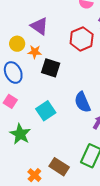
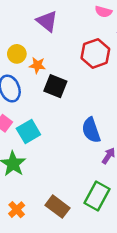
purple triangle: (39, 26) -> (47, 21), moved
cyan square: (46, 111) -> (28, 132), moved
orange cross: (34, 175) -> (17, 210), moved

